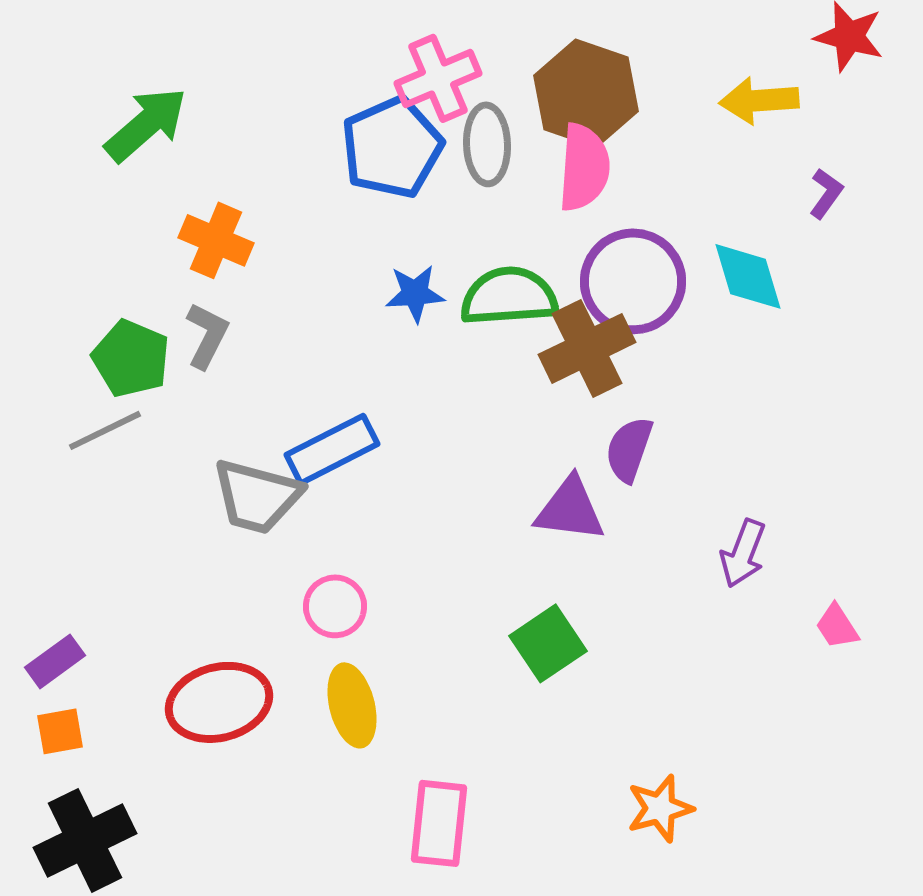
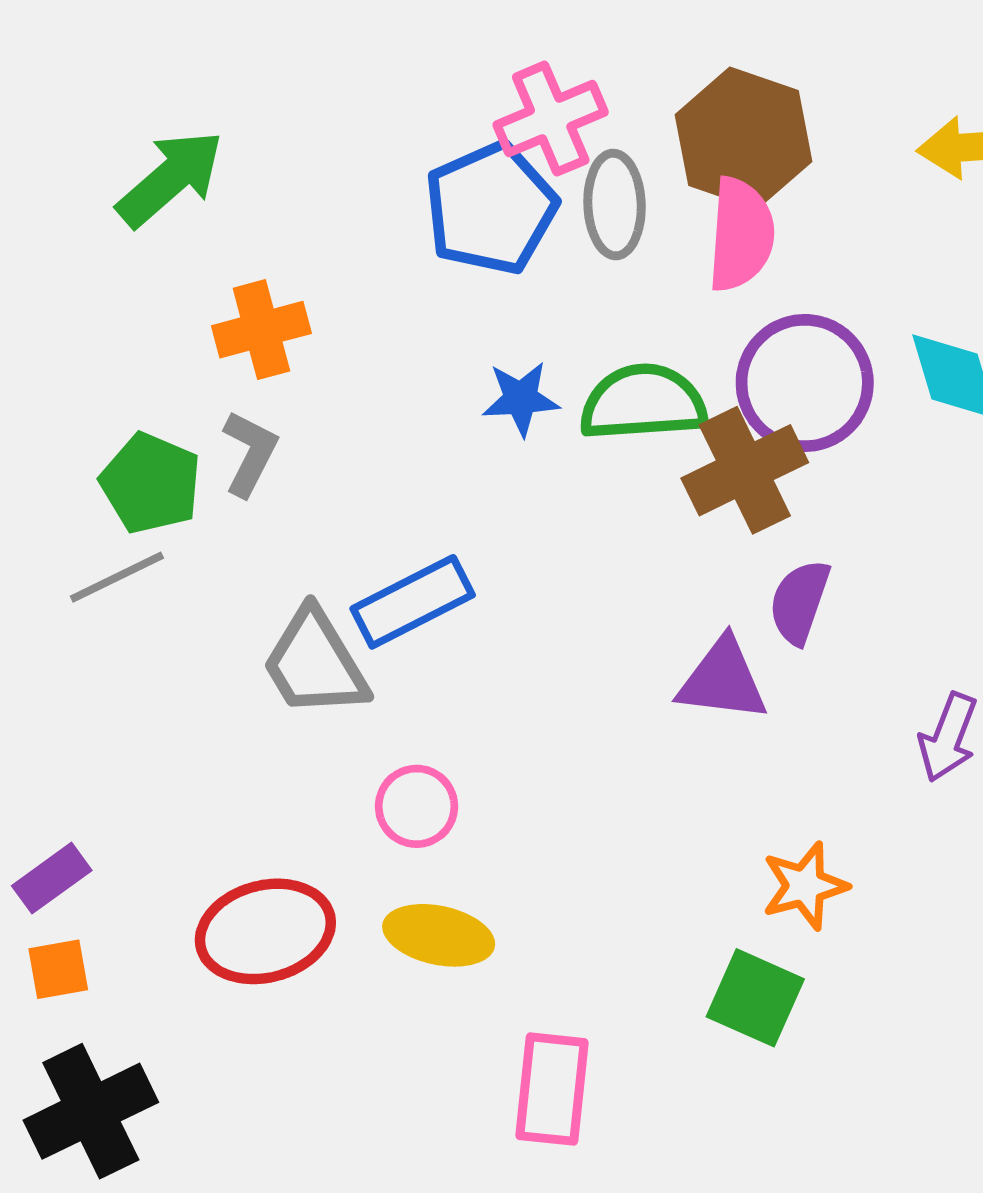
orange cross: (216, 240) -> (261, 330), turned -38
gray trapezoid: (257, 496) -> (315, 663), turned 44
green square: (548, 643) -> (755, 998), moved, turned -32
yellow ellipse: (352, 705) -> (439, 935), turned -64
orange star: (660, 808) -> (805, 886), moved

